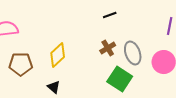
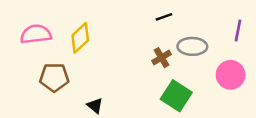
gray ellipse: (133, 53) -> (192, 46), moved, turned -70
yellow diamond: (58, 55) -> (80, 38), moved

